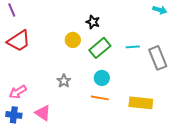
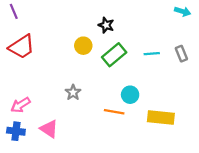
gray rectangle: (158, 58) -> (181, 54), moved, size x0.6
cyan circle: (102, 78) -> (130, 95), moved

